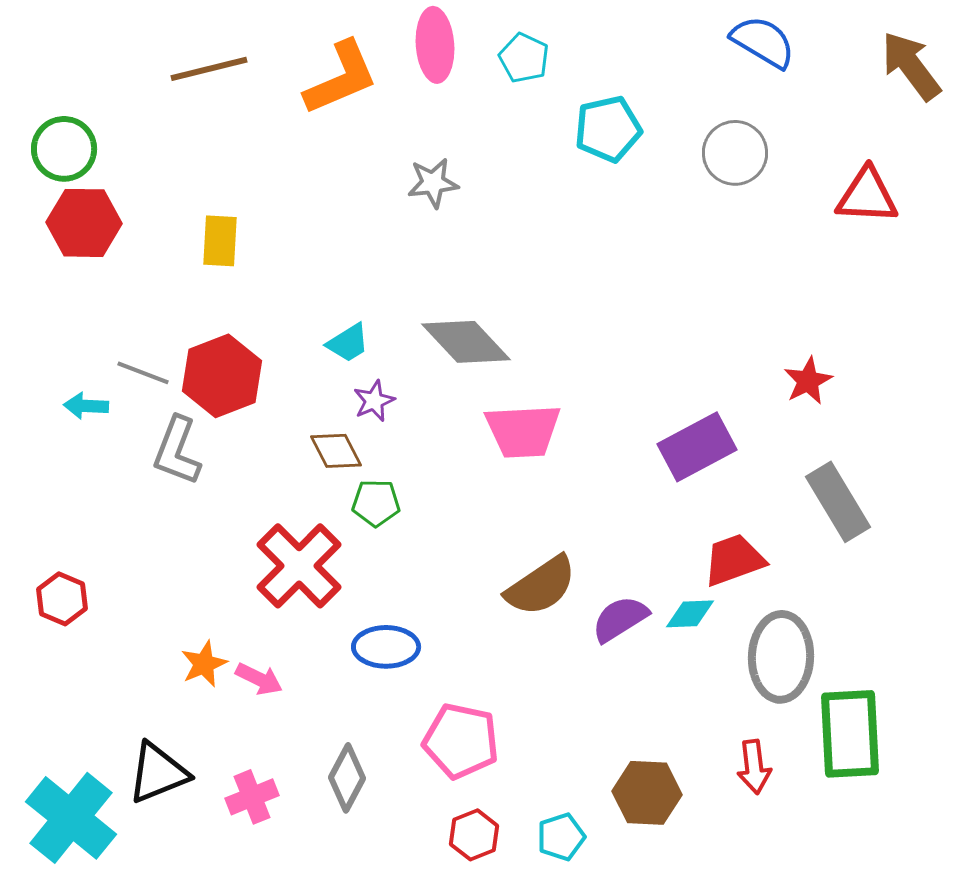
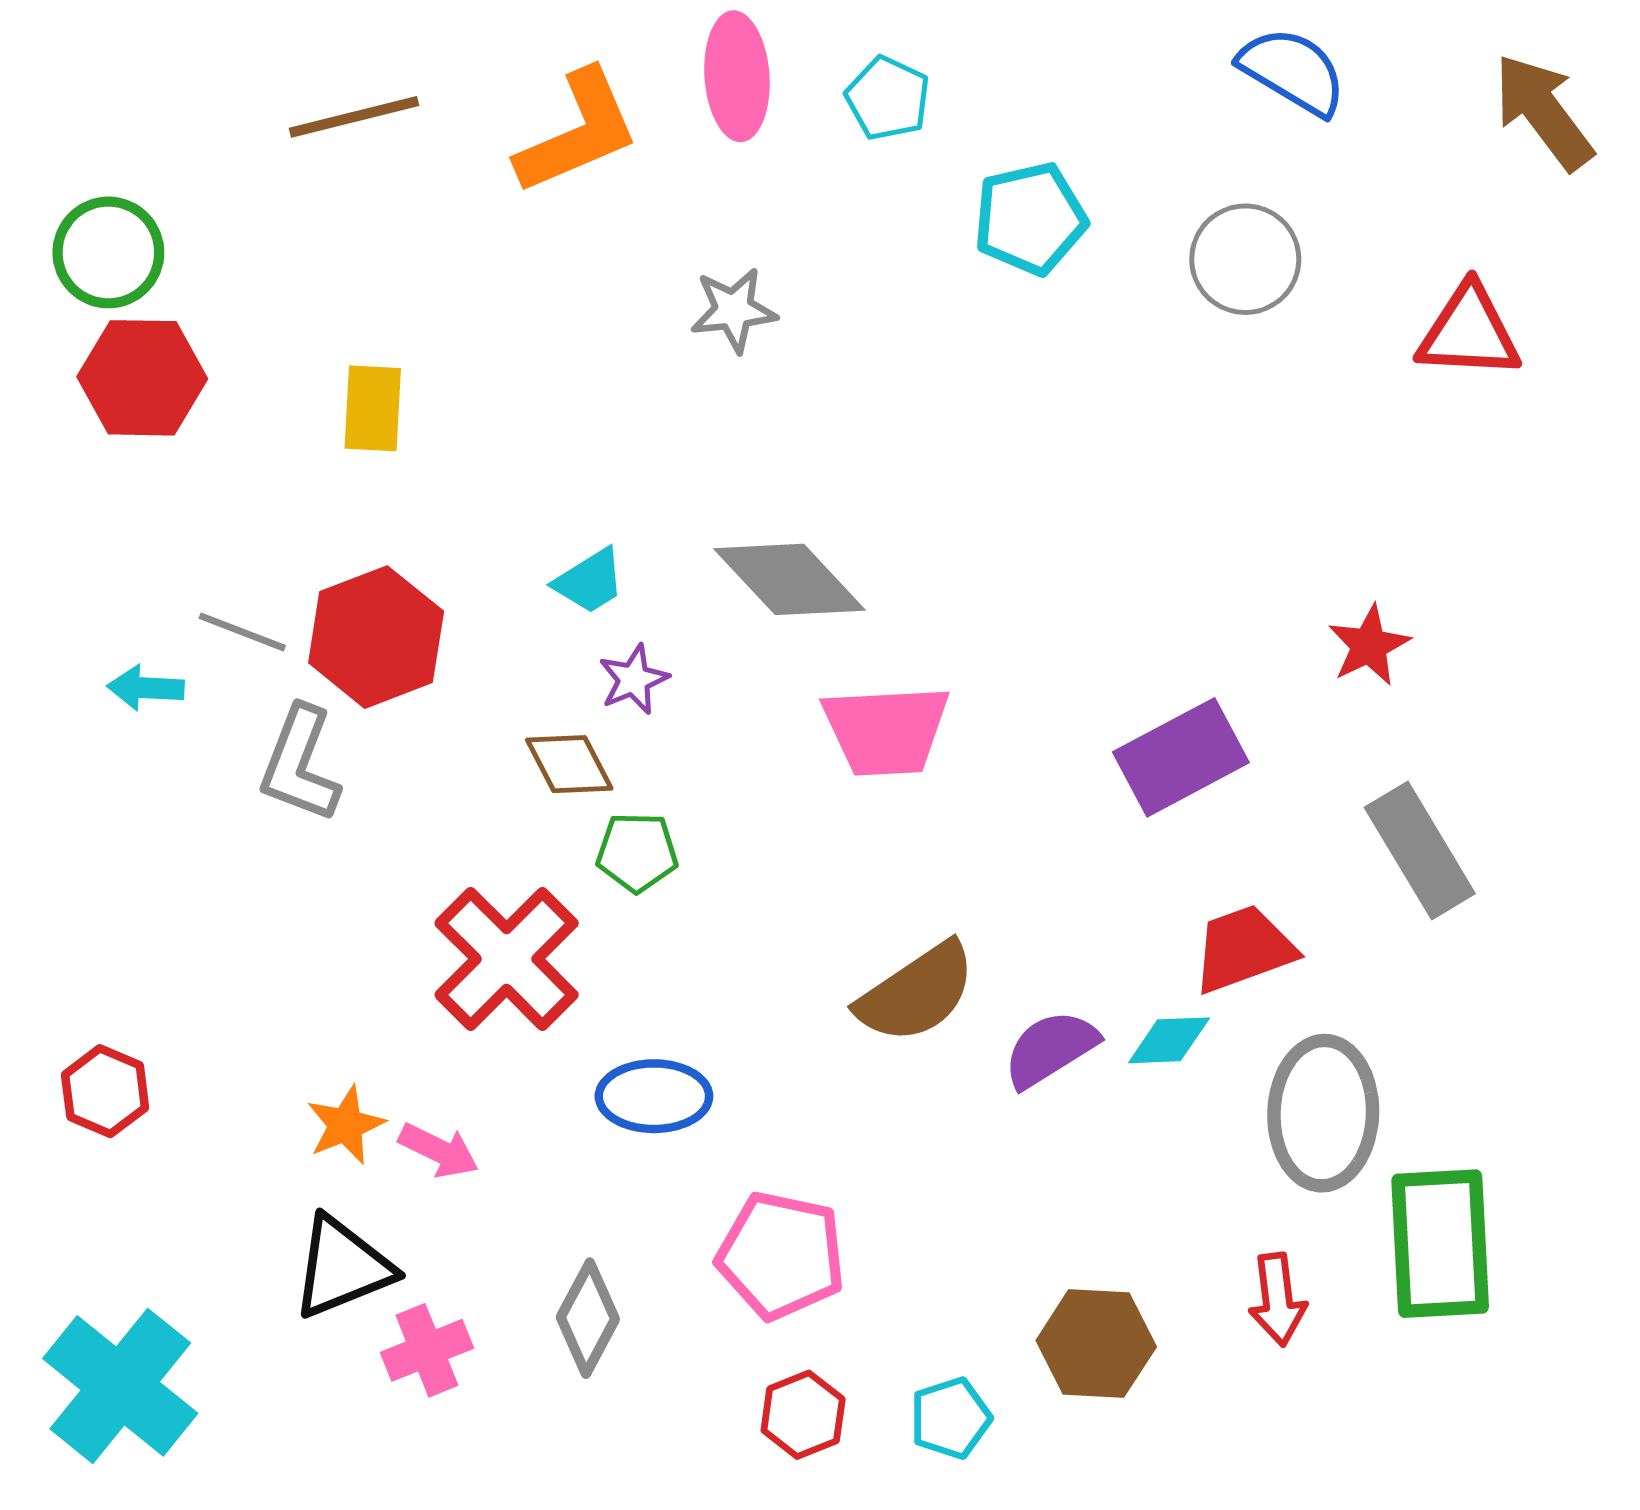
red hexagon: (62, 599) -> (105, 1091), moved
black triangle: (158, 773) -> (342, 1267), moved

